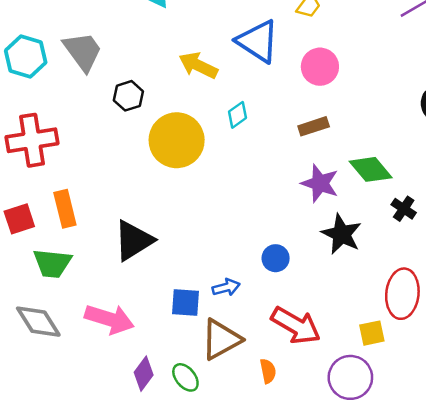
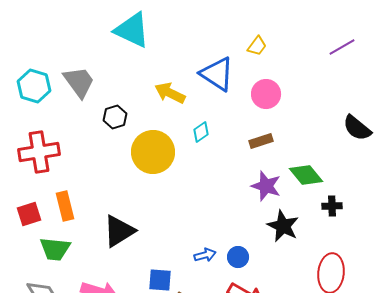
black cross: (404, 209) -> (332, 206), turned -36
blue circle: (276, 258) -> (238, 257), moved
blue arrow: (226, 287) -> (205, 255), moved

